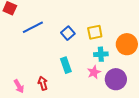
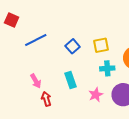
pink star: (94, 72) -> (96, 95), moved
pink arrow: (19, 86) -> (36, 81), moved

